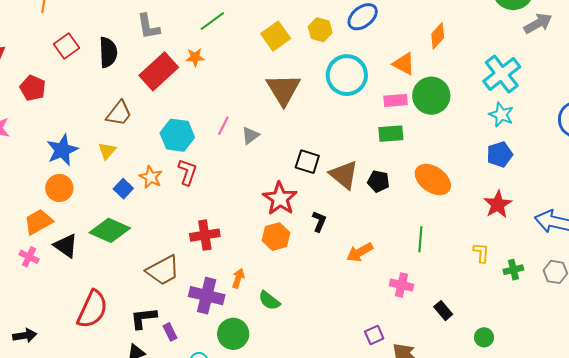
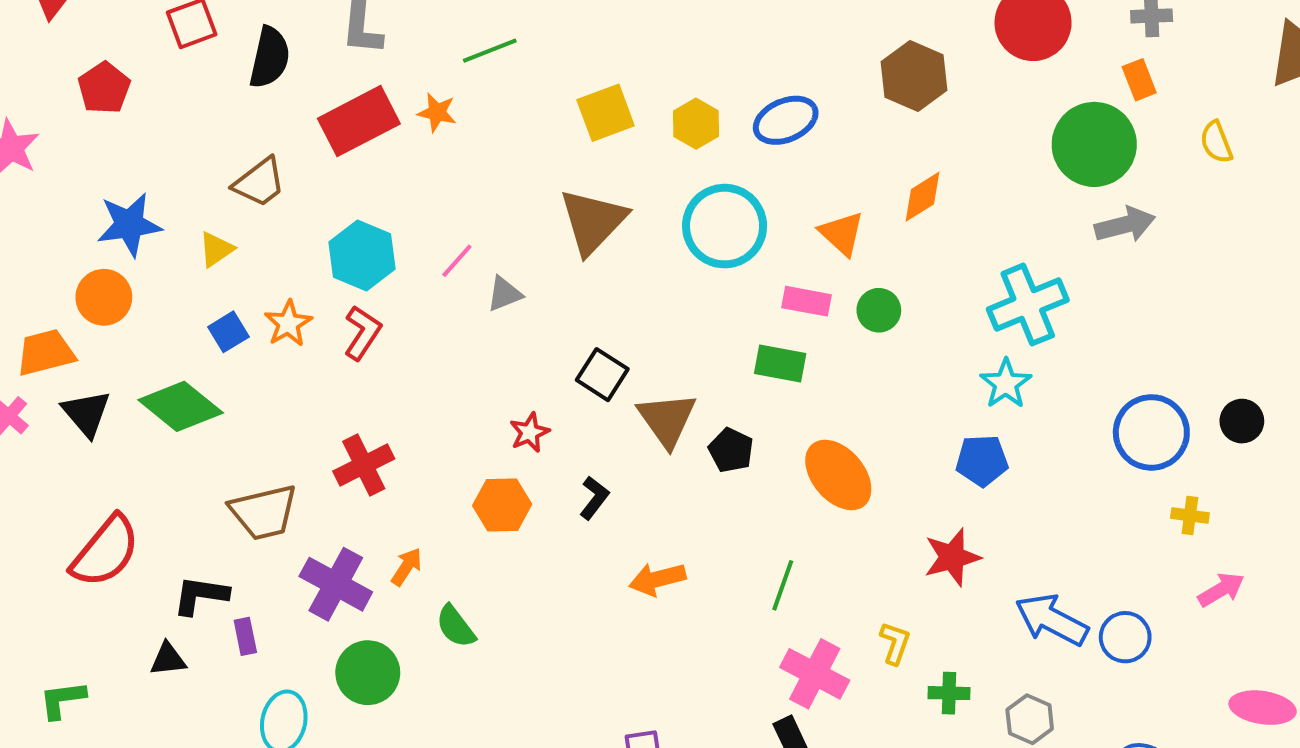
green circle: (431, 96) -> (879, 310), size x0.6
red star: (280, 198) -> (530, 432), size x0.6
red cross: (205, 235) -> (364, 465), turned -32
pink cross: (401, 285) -> (815, 674), moved, size x1.4

